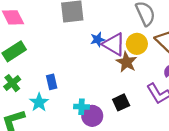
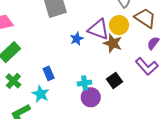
blue star: (98, 39) -> (77, 39), moved
cyan cross: (82, 107) -> (84, 83), moved

